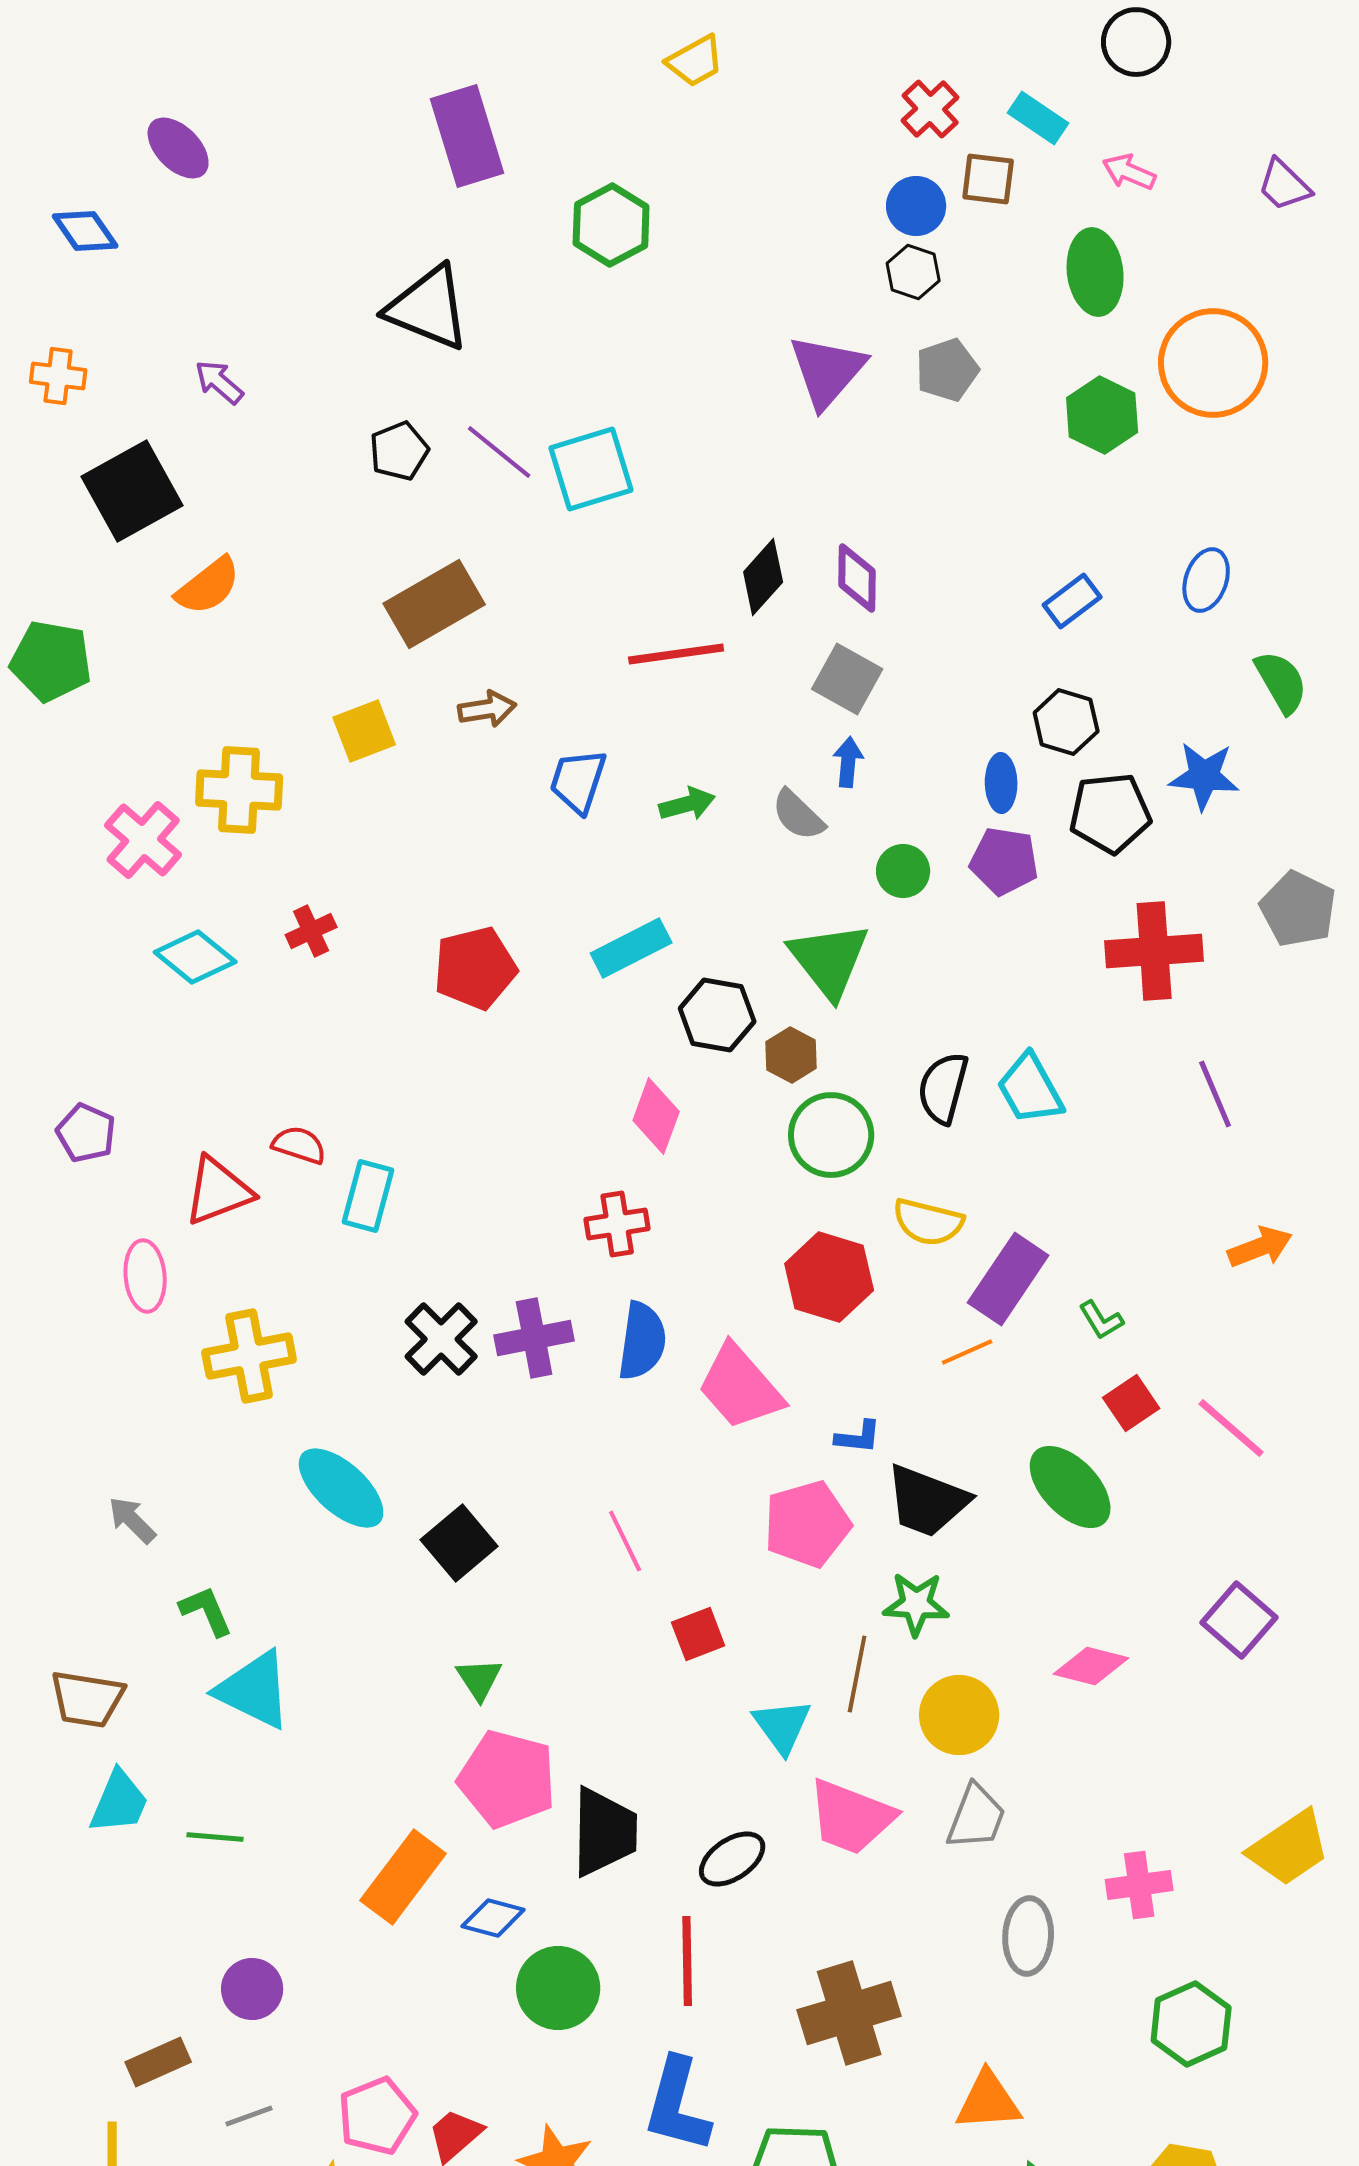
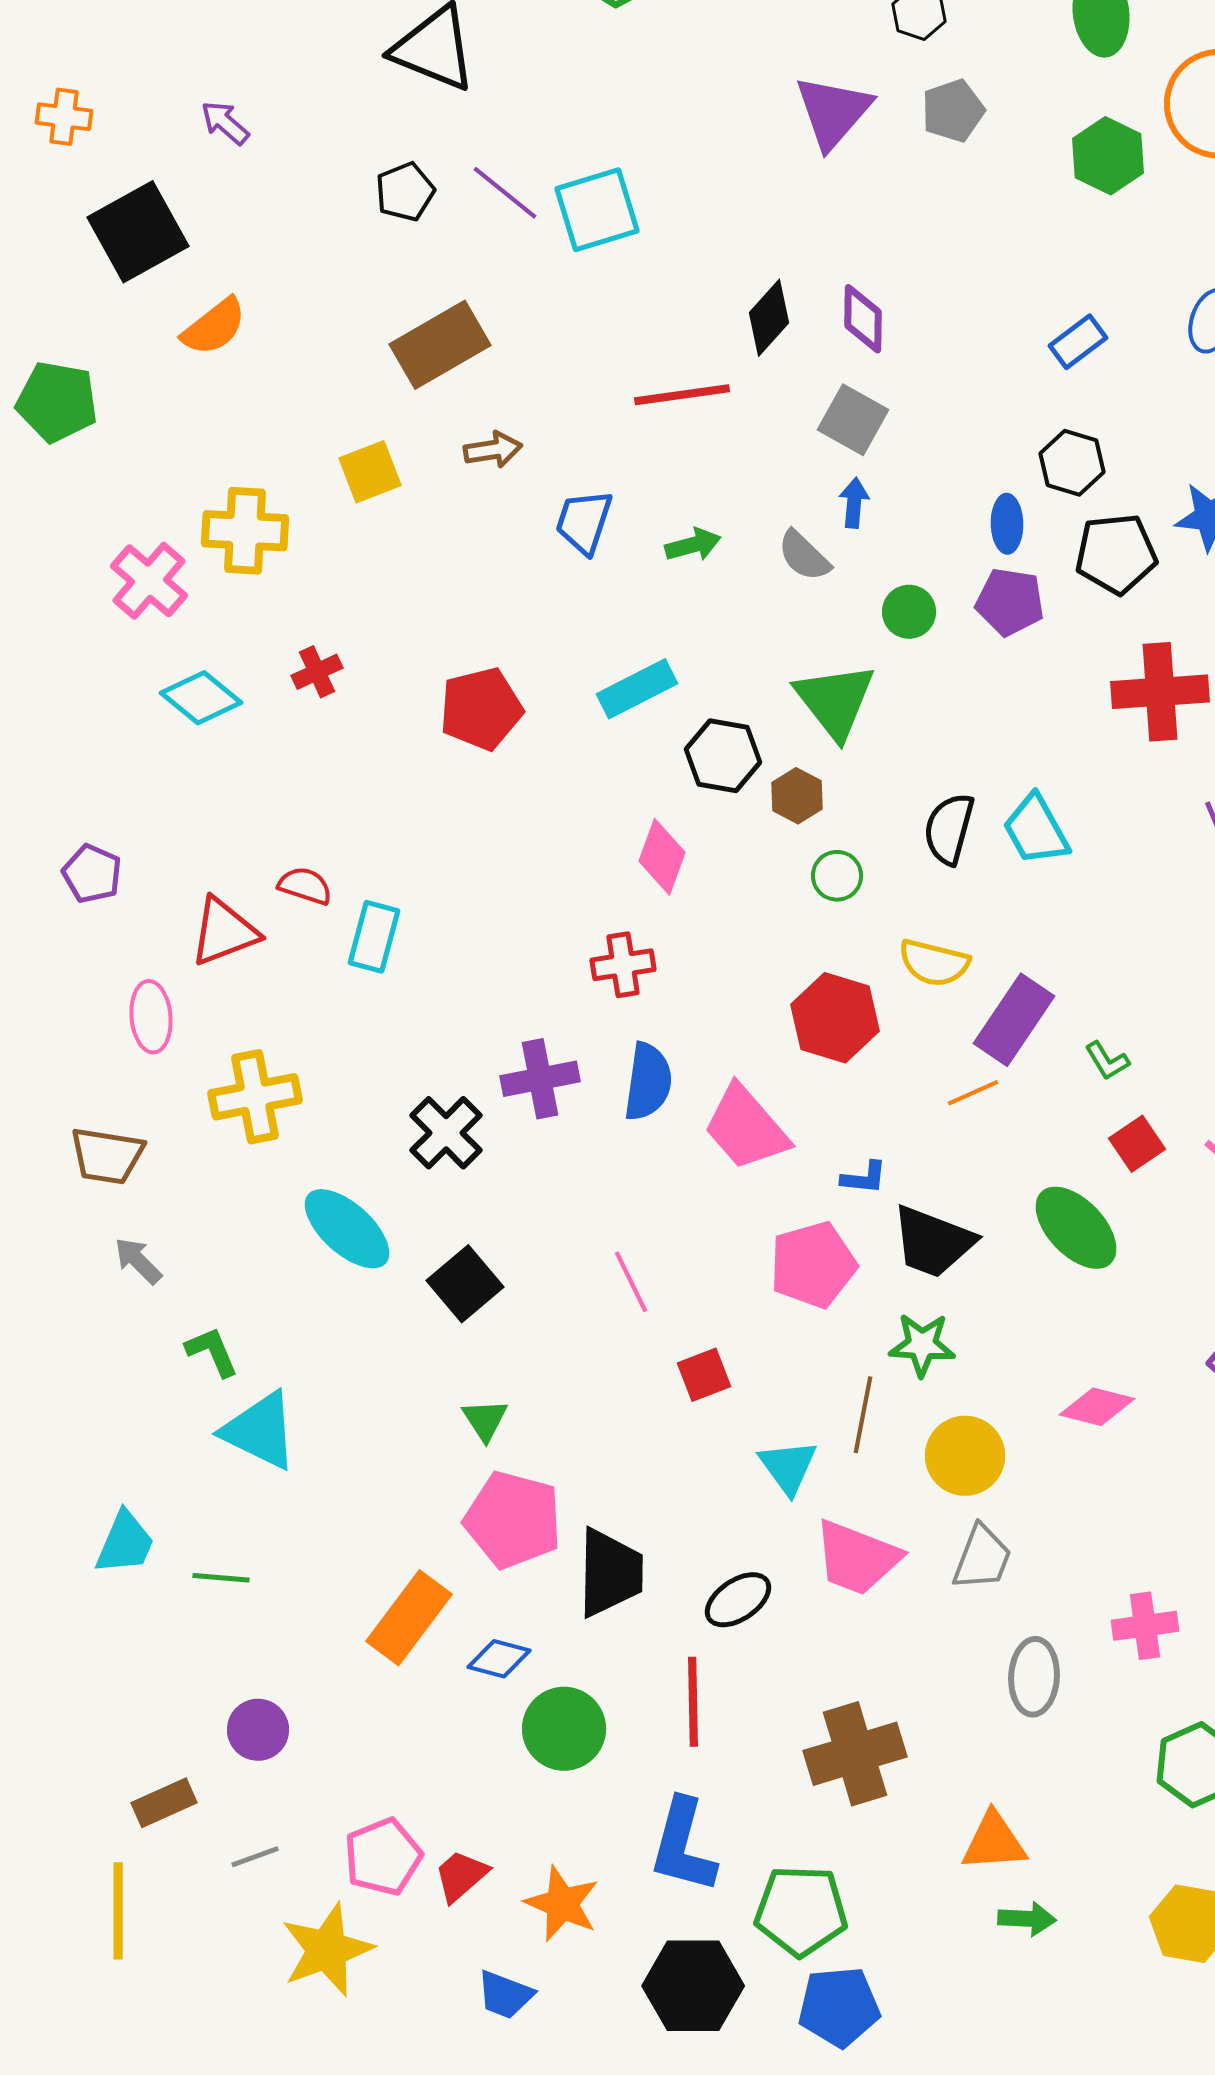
green circle: (831, 1135) -> (837, 876), size x0.6
black cross: (441, 1339) -> (446, 1133), moved
brown trapezoid: (87, 1699) -> (107, 1156), moved

